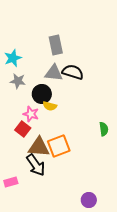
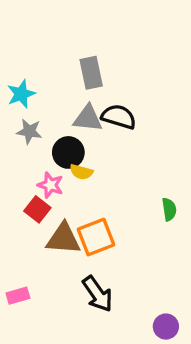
black arrow: (36, 165) -> (98, 294), moved
purple circle: (89, 200) -> (166, 327), moved

